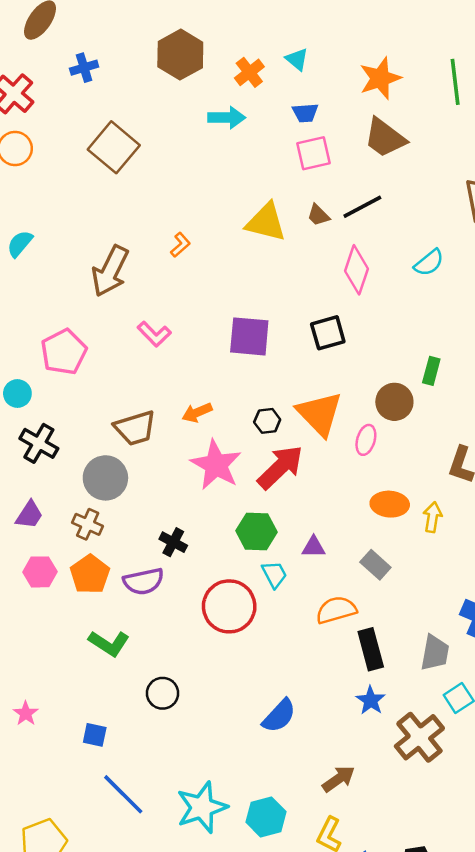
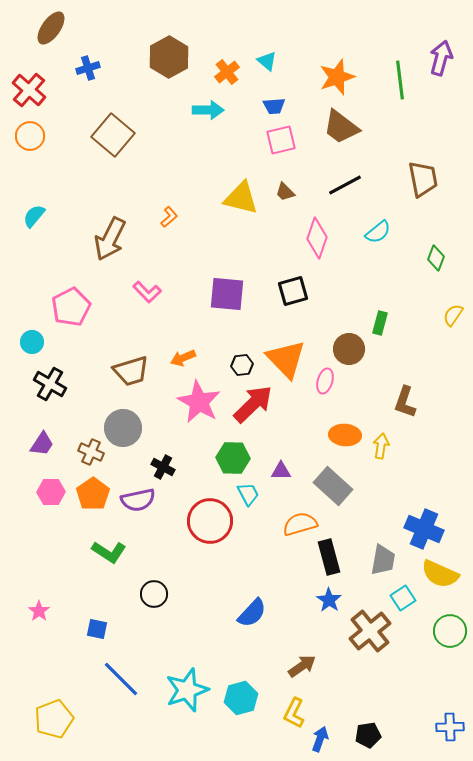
black line: (362, 207) -> (345, 185), moved
gray circle: (105, 478) -> (123, 428), moved
gray rectangle: (375, 565) -> (333, 486), size x1.5

